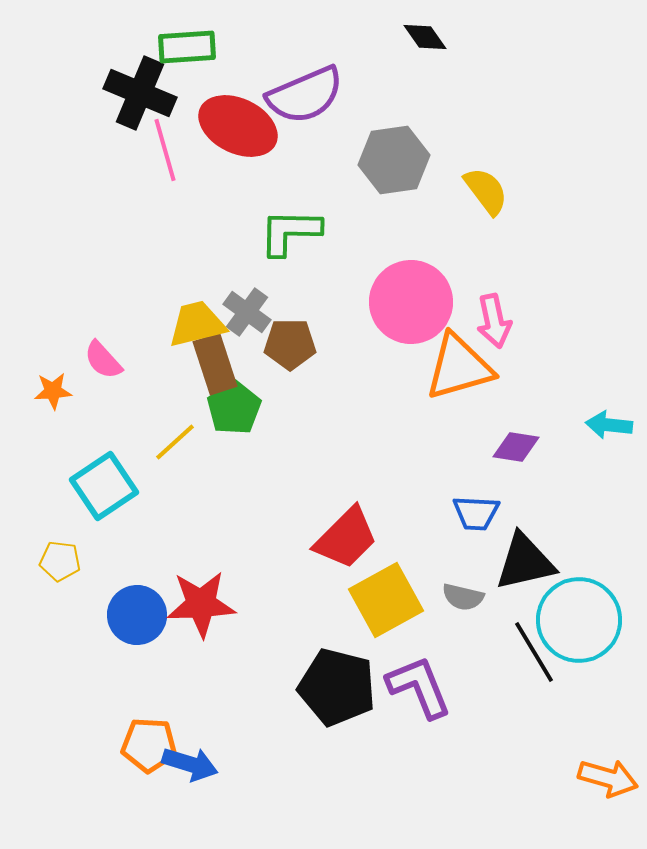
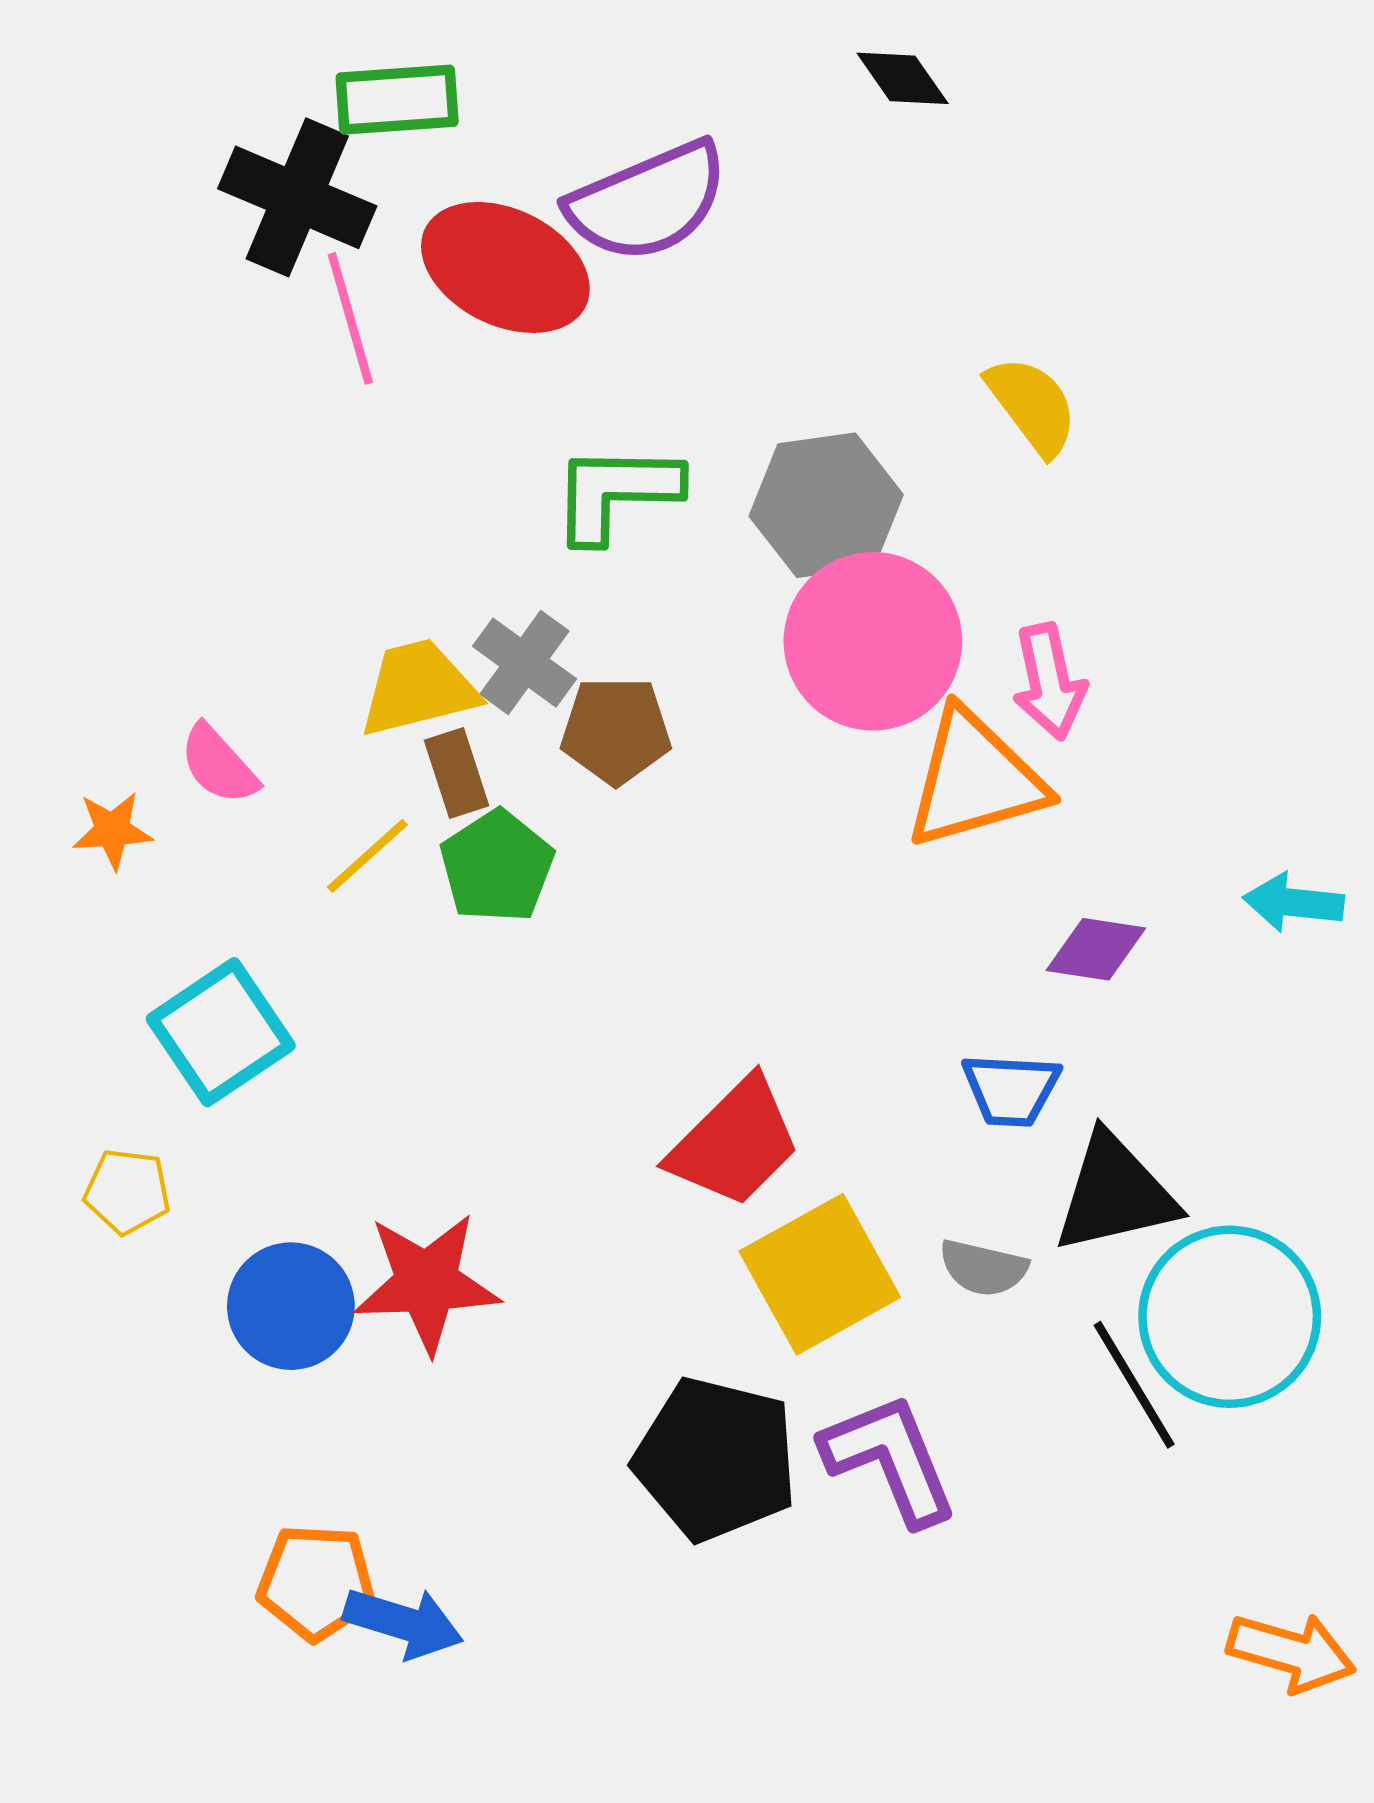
gray hexagon: (394, 160) -> (826, 505), moved
brown rectangle: (215, 364) -> (457, 773), size x0.7
yellow line: (175, 442) -> (367, 856), moved

